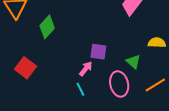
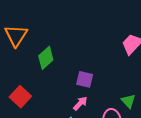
purple square: (98, 52) -> (85, 79), moved

